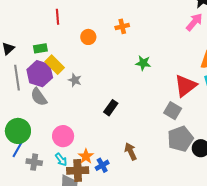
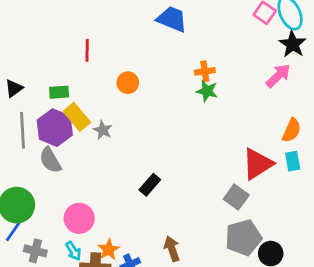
orange cross: (122, 26) -> (205, 71), moved
green star: (143, 63) -> (207, 91), moved
gray star: (75, 80) -> (103, 130), moved

